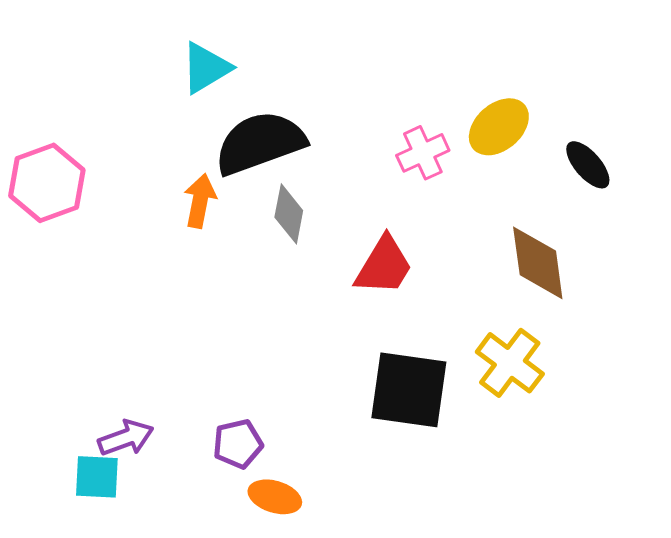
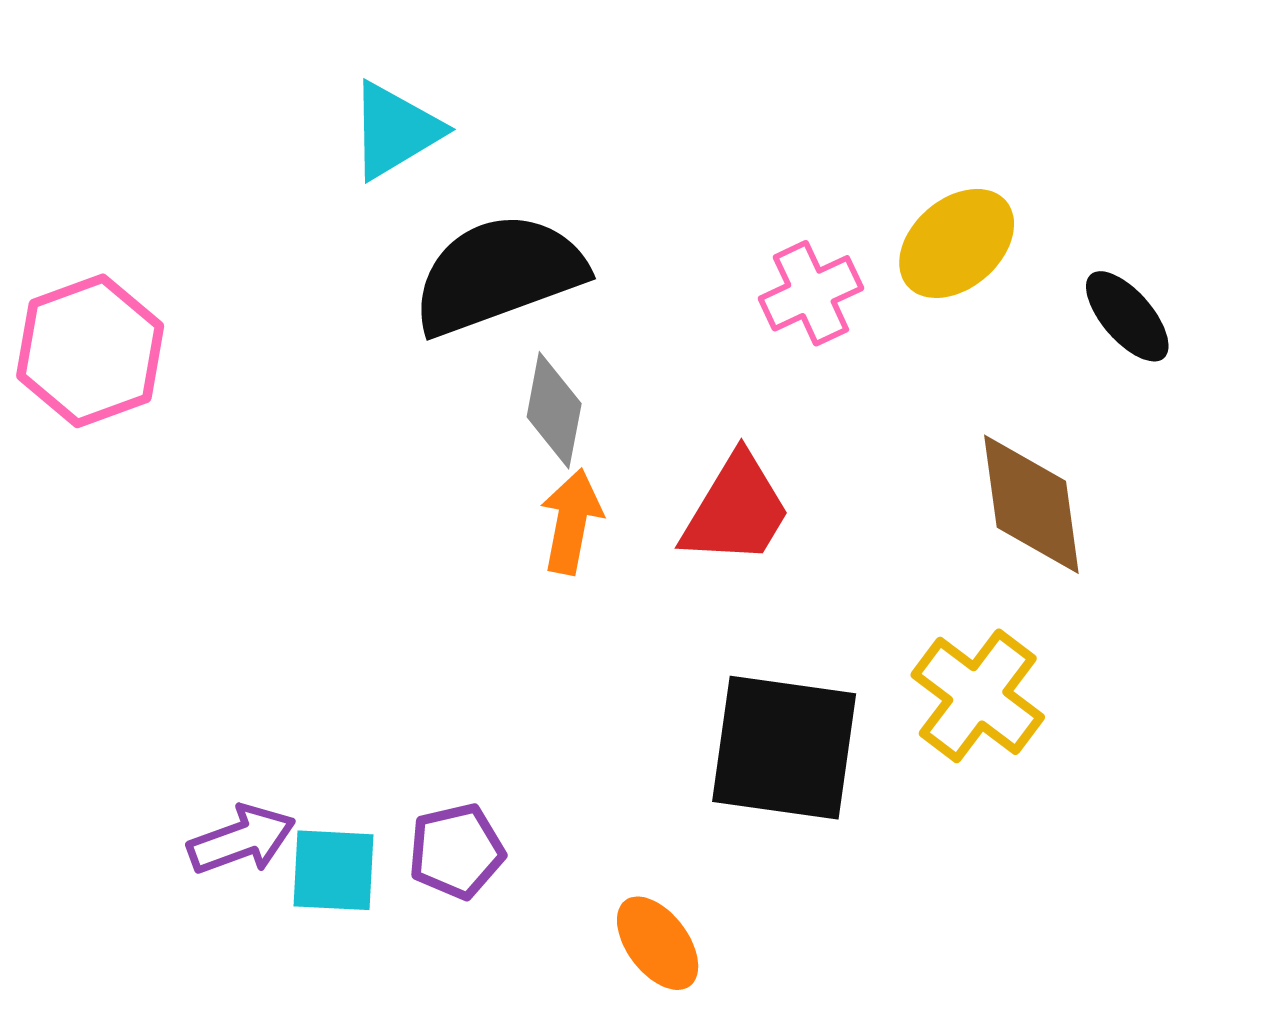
orange arrow: (200, 201) -> (571, 521), moved
cyan square: (97, 477) -> (334, 870), moved
orange ellipse: (275, 497) -> (658, 943), moved, turned 36

